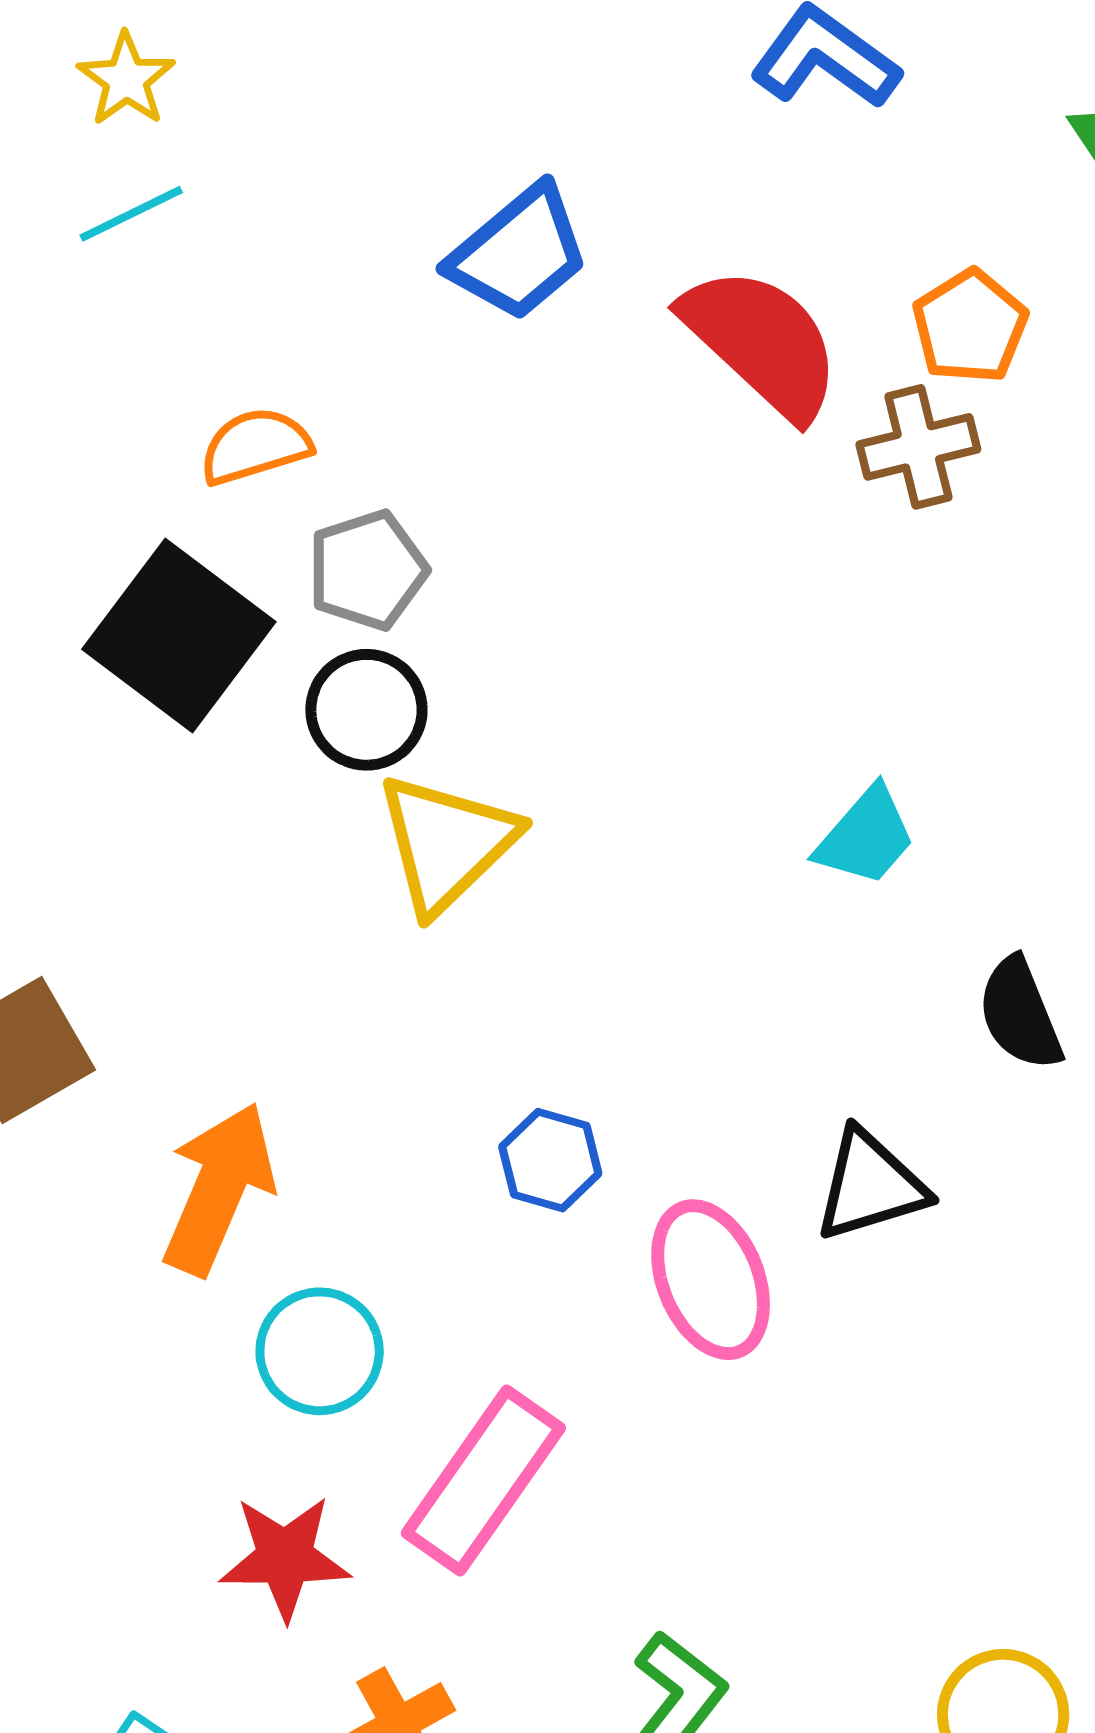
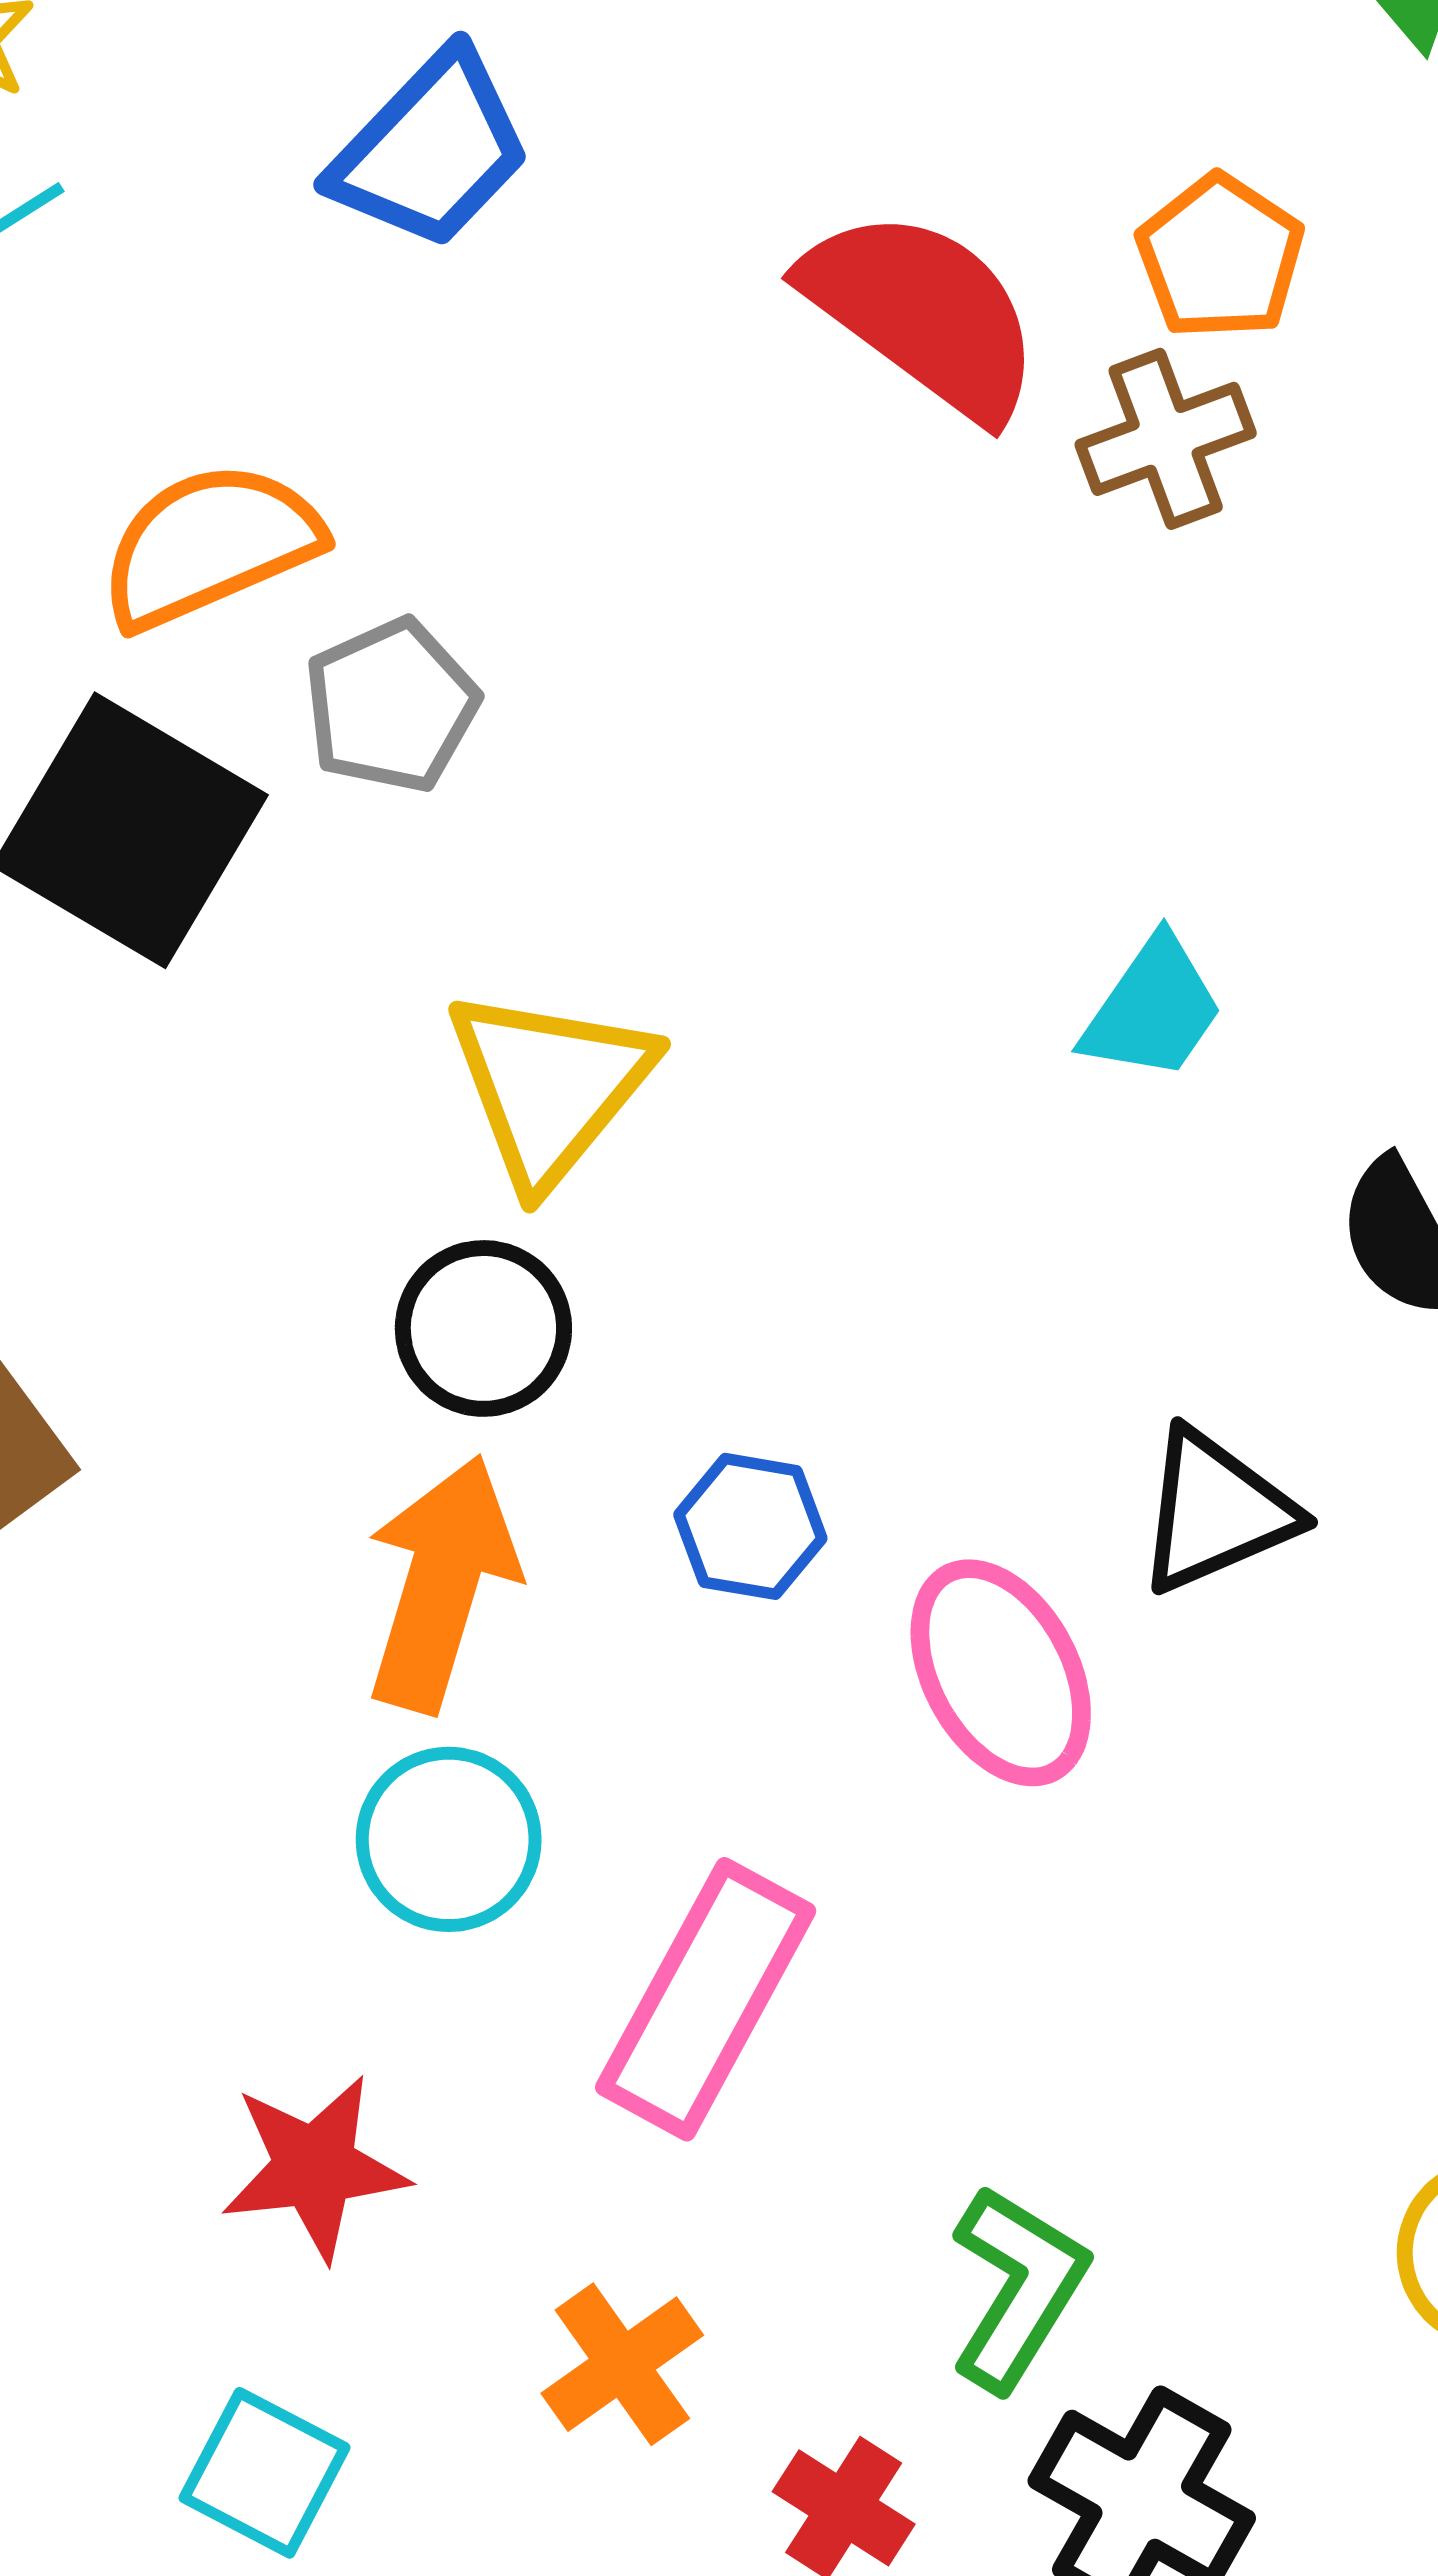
blue trapezoid: (519, 253) -> (431, 150), moved
orange semicircle: (255, 446) -> (210, 545), size x1.4
black circle: (366, 710) -> (483, 1328), moved
orange arrow: (219, 1189) -> (441, 1584), moved
red star: (285, 1557) -> (315, 2167), moved

